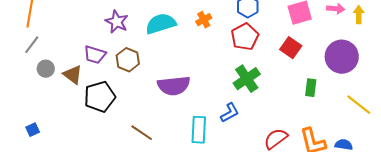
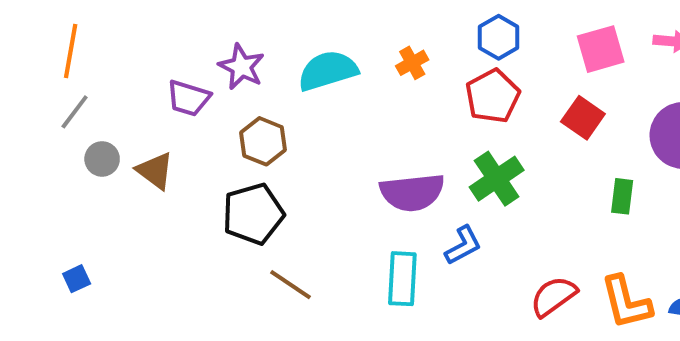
purple trapezoid: (95, 55) -> (188, 98), moved
purple semicircle: (174, 86) -> (412, 192), moved
black pentagon: (100, 97) -> (253, 214), moved

